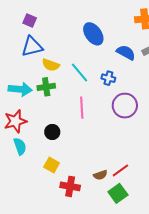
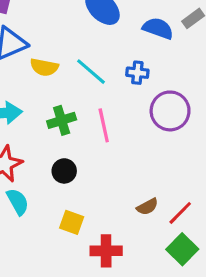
green cross: (46, 87) -> (62, 120), moved
brown semicircle: (100, 175) -> (147, 207), moved

